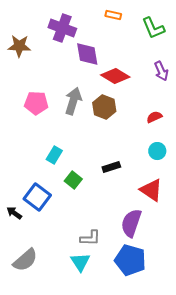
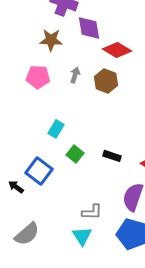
brown star: (19, 46) -> (51, 40), moved
gray arrow: (73, 101) -> (75, 75), size x0.6
black rectangle: (111, 167) -> (112, 156), moved, turned 36

